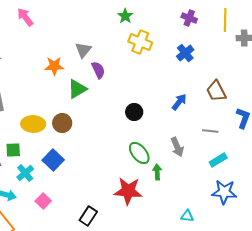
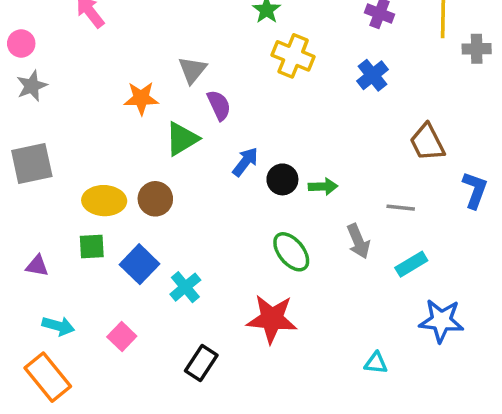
blue arrow: (179, 102) -> (245, 162), moved
gray line: (210, 131) -> (401, 208), moved
green square: (13, 150) -> (92, 246), moved
cyan rectangle: (218, 160) -> (411, 264), moved
green arrow: (157, 172) -> (323, 186), moved, turned 91
cyan cross: (25, 173) -> (185, 287), moved

